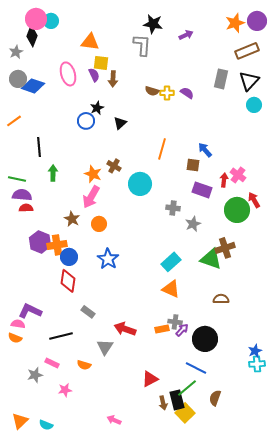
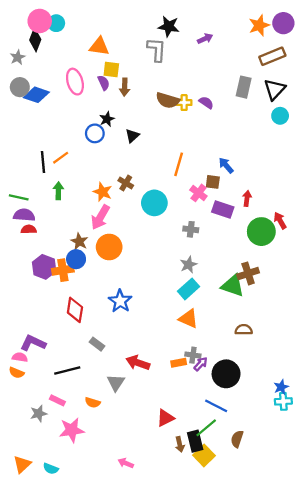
brown semicircle: (152, 91) -> (168, 100), size x1.5
orange line: (14, 121) -> (61, 158), moved
pink cross: (238, 175) -> (198, 193), moved
orange circle: (99, 224) -> (109, 247), size x1.5
gray star: (193, 224) -> (189, 265), moved
blue circle: (69, 257) -> (76, 259), moved
blue star: (108, 259) -> (120, 301), moved
pink star: (65, 390) -> (72, 430), size x1.6

